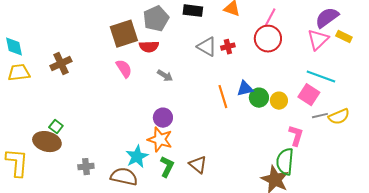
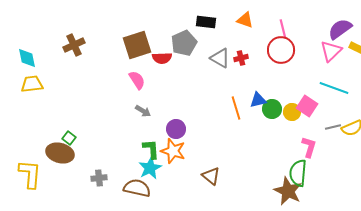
pink line: (270, 18) -> (283, 29), turned -42
gray pentagon: (156, 19) -> (184, 43), moved
brown cross: (61, 64) -> (74, 45), moved
gray arrow: (165, 76) -> (143, 111), moved
pink square: (309, 95) -> (307, 106), moved
green L-shape: (167, 167) -> (151, 149), moved, turned -30

